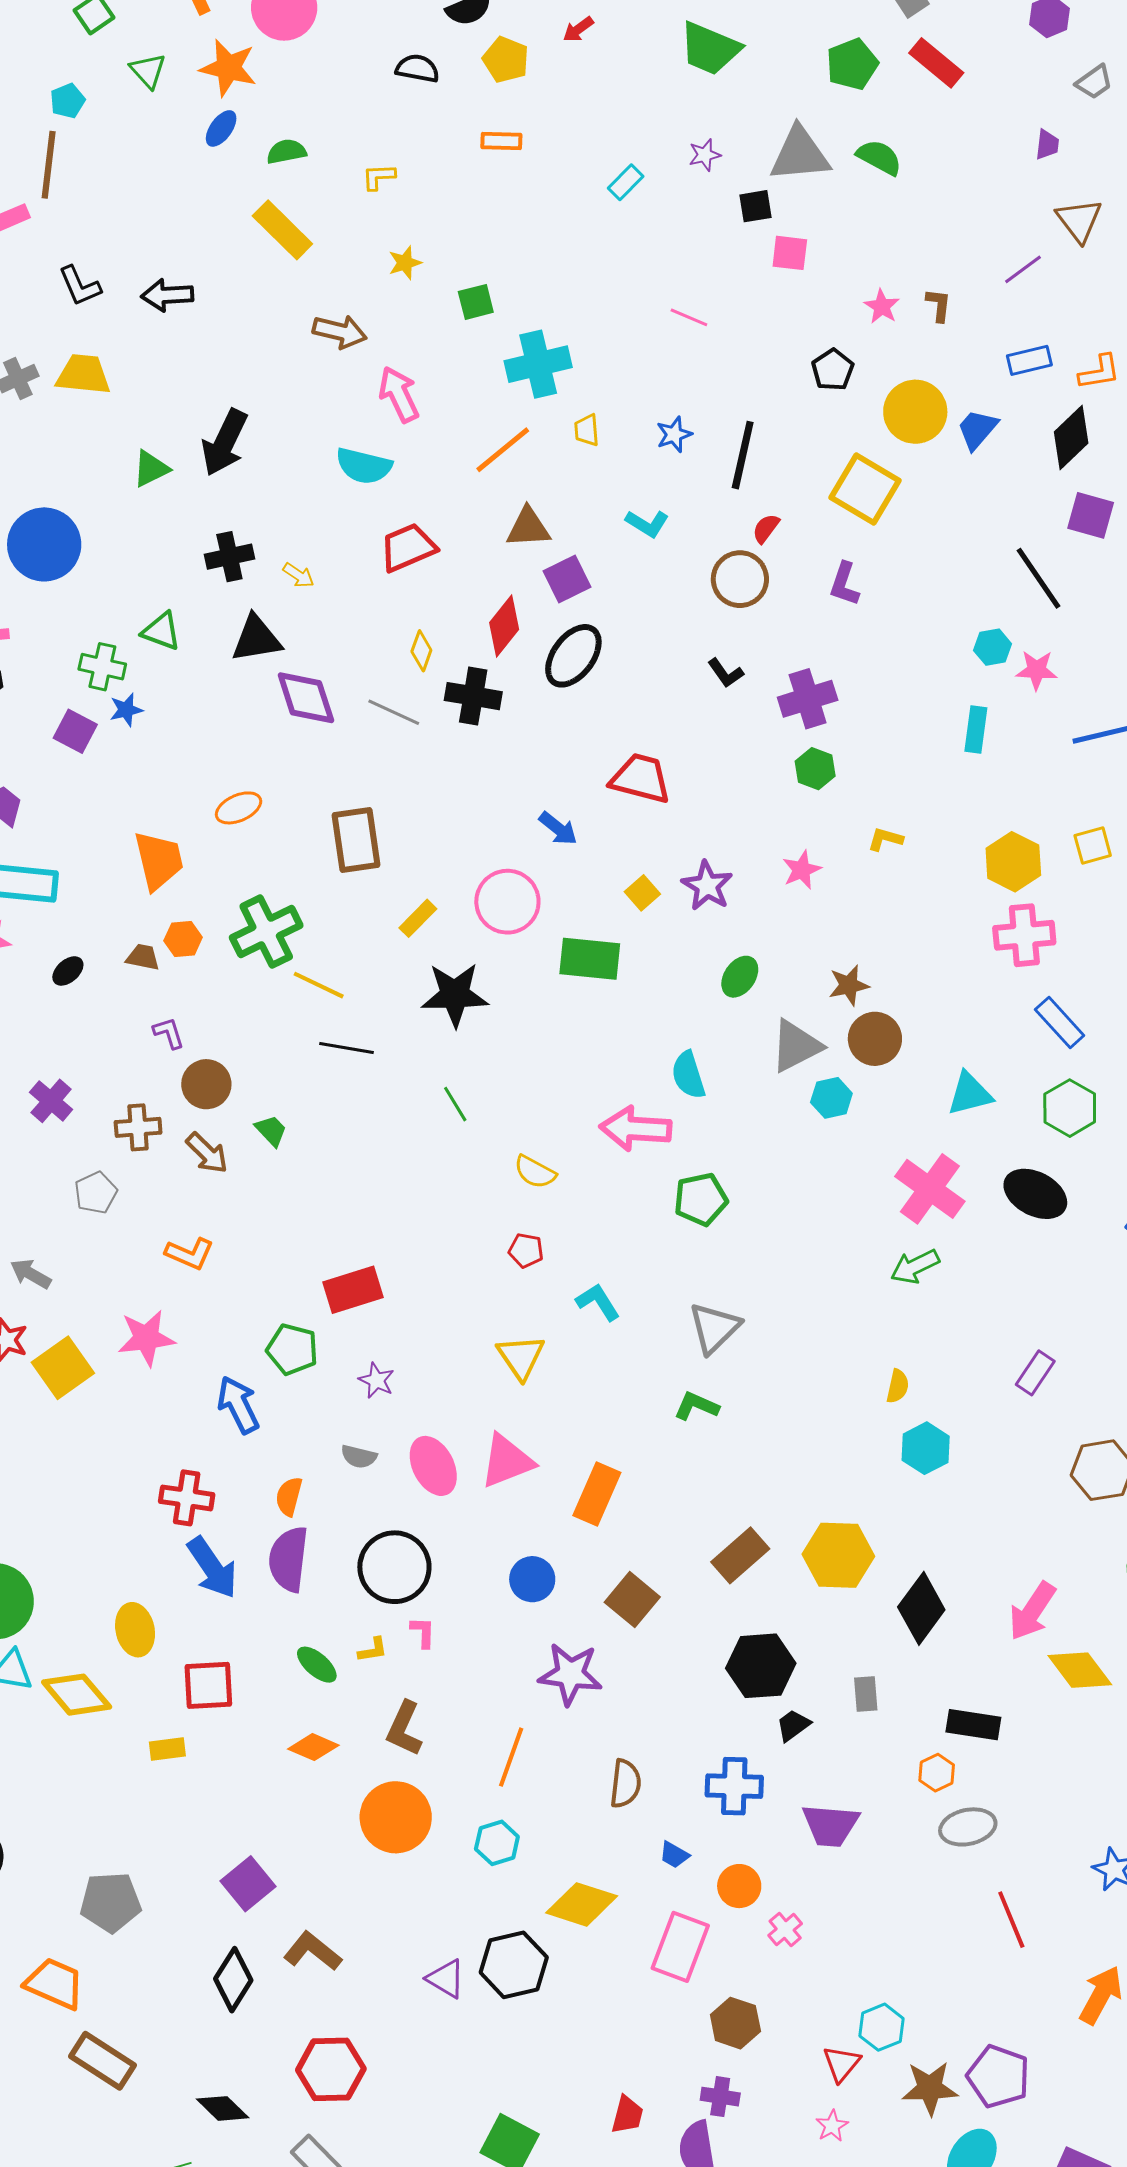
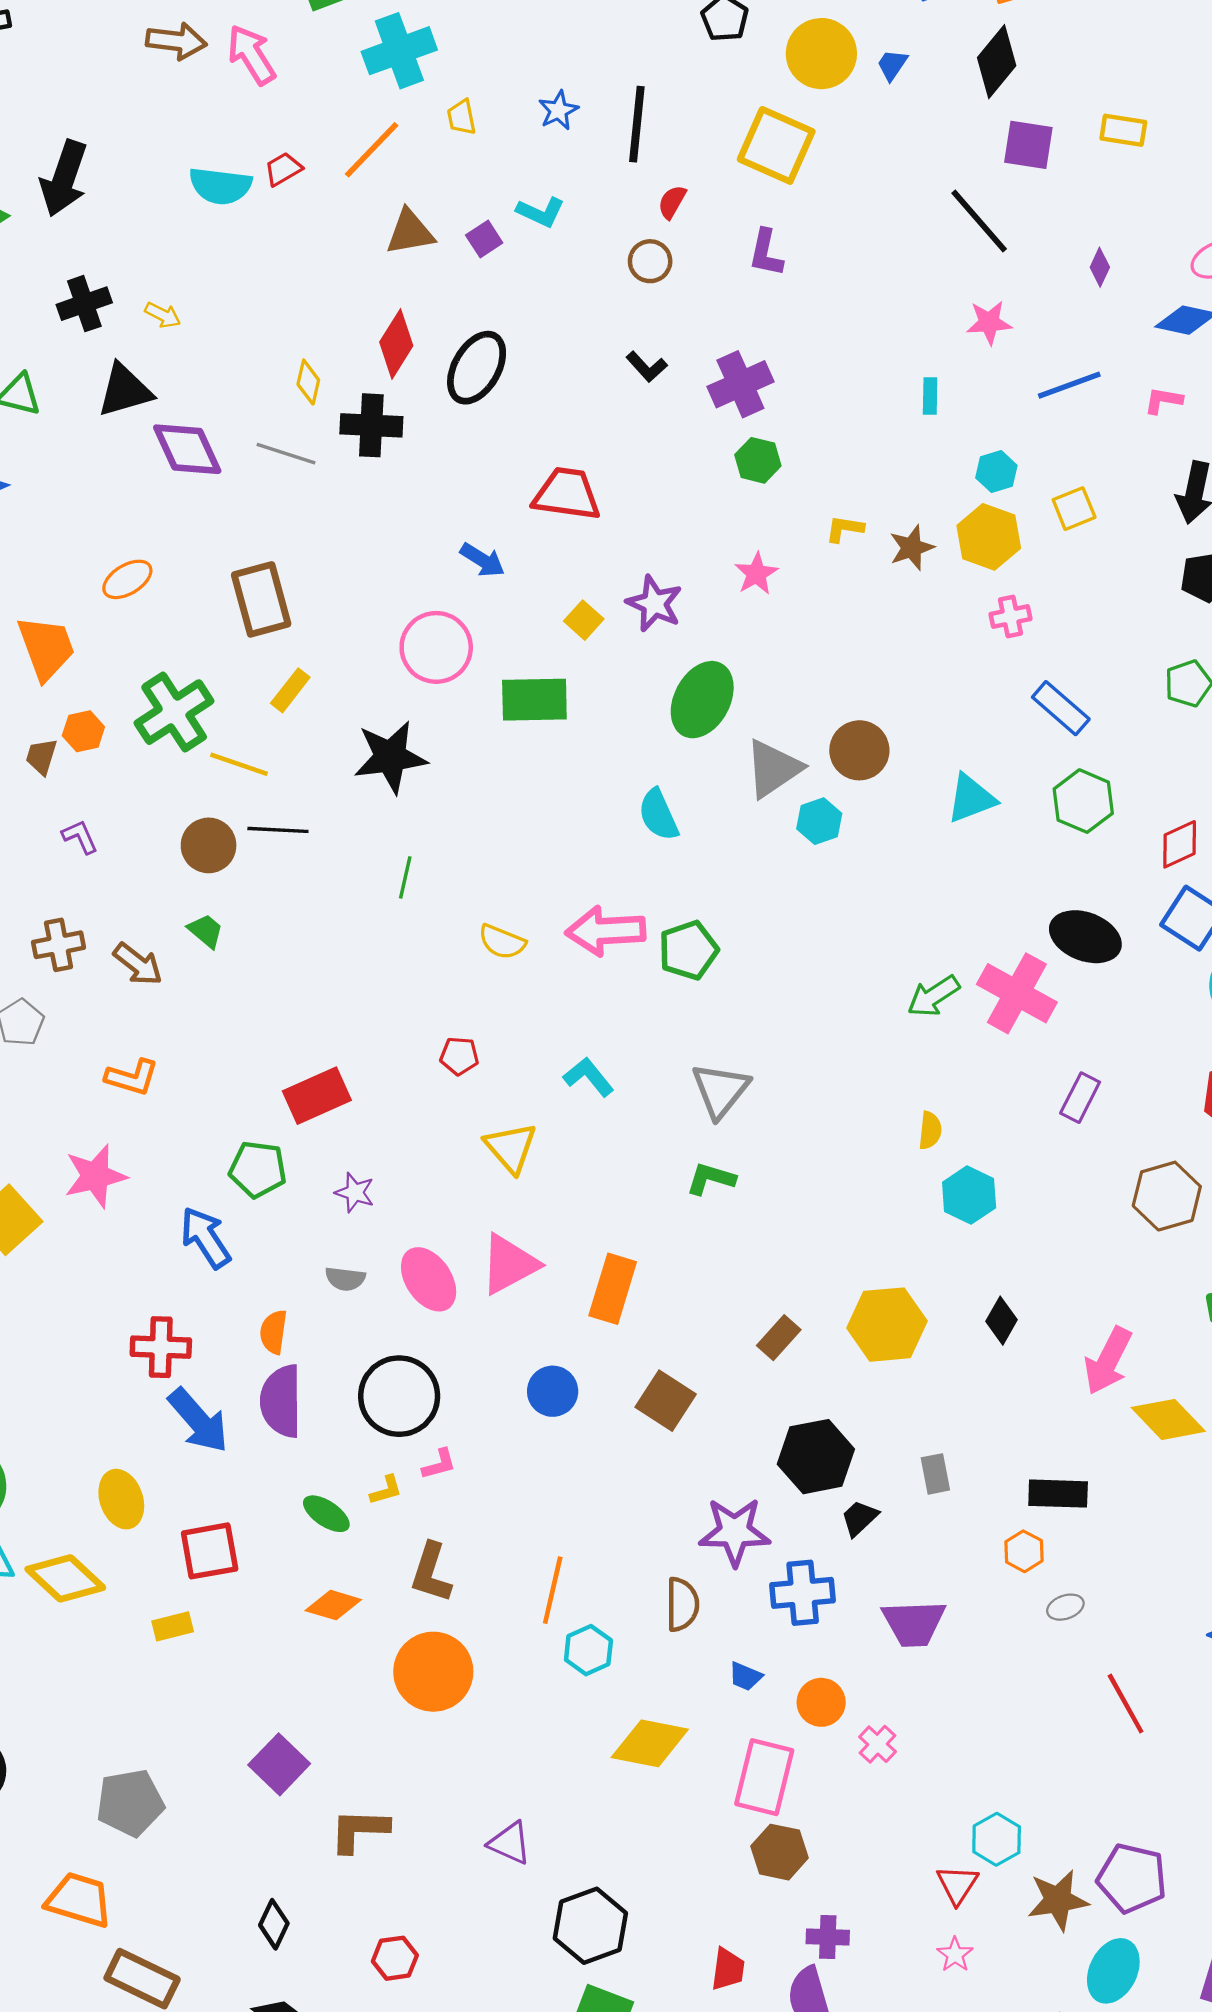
pink arrow: (399, 394) -> (251, 55), moved
blue trapezoid: (977, 429) -> (892, 65), size x0.7
red trapezoid: (408, 548) -> (283, 169), moved, size x0.6
purple square: (567, 579) -> (484, 239), moved, size x0.7
brown circle: (740, 579) -> (650, 261), size x0.7
cyan hexagon: (993, 647) -> (996, 472), moved
cyan rectangle: (976, 730) -> (930, 396), size x0.7
yellow rectangle: (418, 918) -> (290, 690), moved
pink cross: (1024, 935) -> (1010, 616), size x0.6
brown trapezoid: (143, 957) -> (41, 757), turned -78
green ellipse: (740, 977) -> (702, 700), size x1.6
brown star: (849, 985) -> (912, 548), moved
brown circle: (206, 1084) -> (209, 845), moved
green line: (455, 1104) -> (405, 877), turned 51
pink arrow: (636, 1129) -> (606, 931), moved
pink cross: (930, 1189) -> (1017, 993), moved
black ellipse: (1035, 1194) -> (1085, 937), moved
red pentagon: (526, 1250) -> (459, 1056), moved
brown rectangle: (740, 1555) -> (779, 1338), size x0.7
black diamond: (921, 1608) -> (1002, 1321), moved, size x0.6
pink L-shape: (423, 1632) -> (439, 1464), turned 80
purple star: (570, 1674) -> (735, 1532), moved
gray ellipse: (968, 1827) -> (1065, 1607), size x0.6
cyan hexagon: (497, 1843) -> (588, 1650), moved
brown L-shape: (312, 1951) -> (359, 1830), turned -30
black hexagon: (514, 1965) -> (590, 1926), moved
black diamond: (233, 1980) -> (274, 1924), moved, size x0.7
brown hexagon: (735, 2023) -> (780, 1852), moved
red hexagon: (331, 2069) -> (395, 1958), size x0.6

